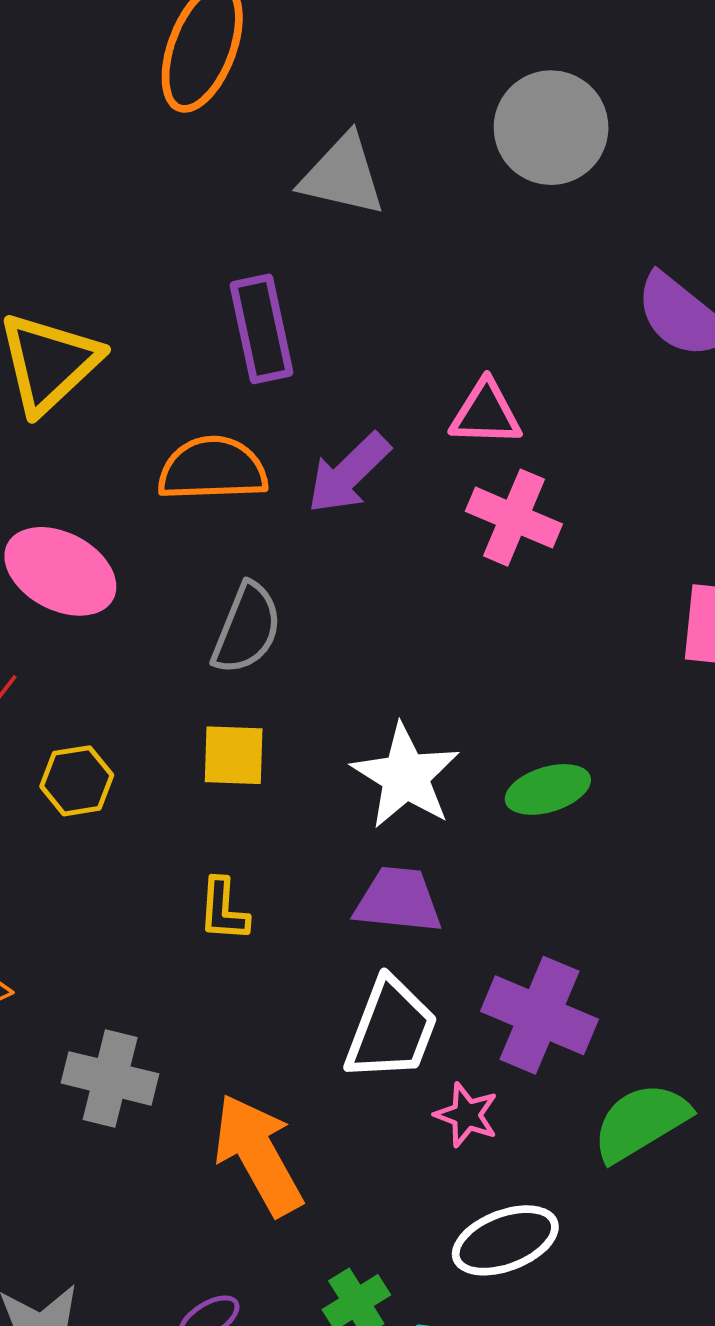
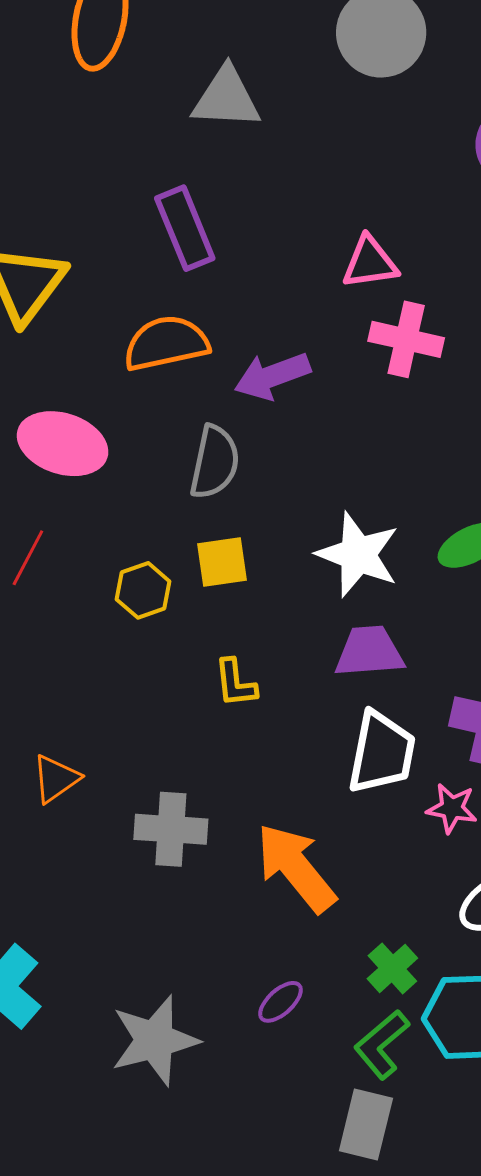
purple arrow: (349, 473) -> (272, 376), moved, turned 34
yellow hexagon: (77, 781) -> (143, 590), moved

